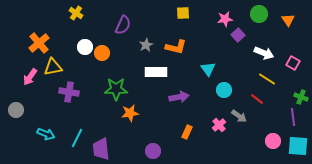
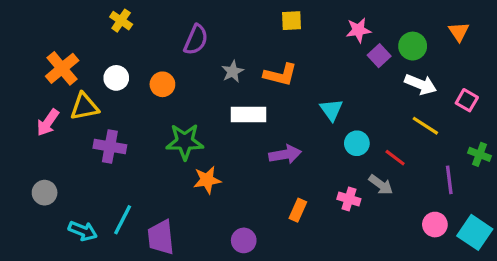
green circle: (259, 14) -> (413, 46), moved
white circle: (85, 47) -> (116, 78), moved
red line: (257, 99) -> (395, 158), moved
gray circle: (16, 110) -> (45, 193), moved
purple line: (293, 117) -> (449, 180), moved
pink cross: (219, 125) -> (349, 199), turned -32
cyan arrow: (46, 134) -> (83, 231), moved
cyan square: (298, 146) -> (475, 232), turned 30

